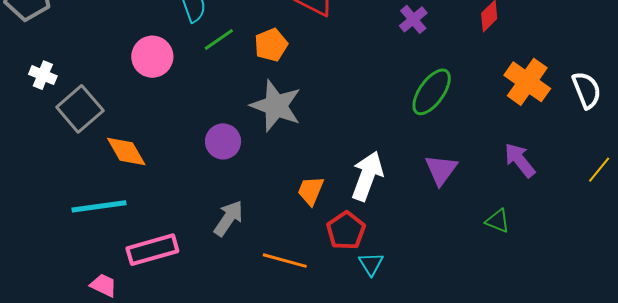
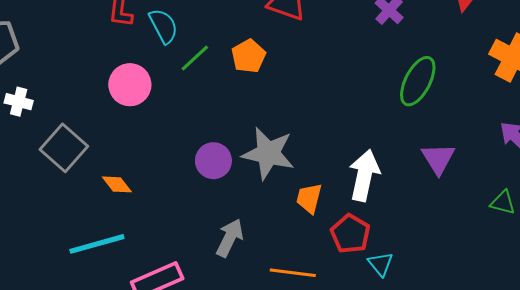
white cross: (43, 75) -> (19, 102), moved
gray star: (276, 106) -> (268, 153), moved
orange diamond: (126, 151) -> (117, 184), size x0.7

